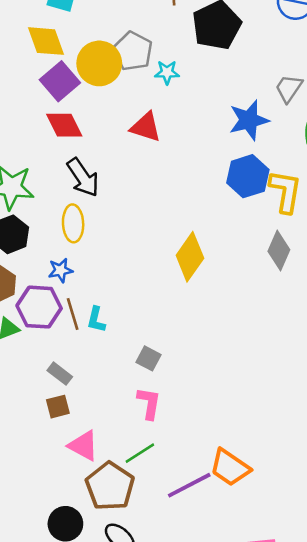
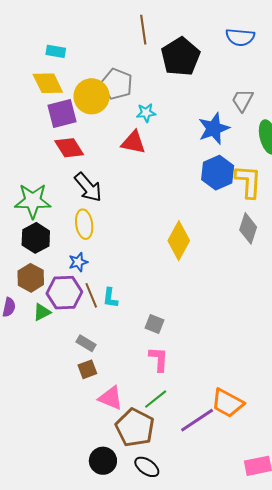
cyan star: (167, 72) -> (146, 113), moved
purple square: (60, 81) -> (62, 114), turned 32

